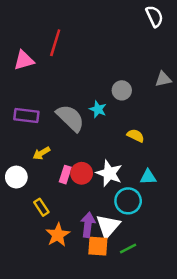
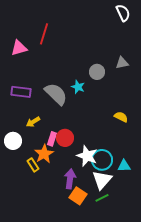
gray triangle: (163, 79) -> (122, 63), moved
yellow semicircle: (136, 136) -> (121, 117), moved
white star: (109, 173) -> (87, 156), moved
cyan triangle: (148, 177) -> (124, 166), moved
white triangle: (108, 226) -> (102, 180), moved
orange star: (58, 235) -> (44, 154), moved
orange square: (98, 246) -> (78, 196), turned 30

